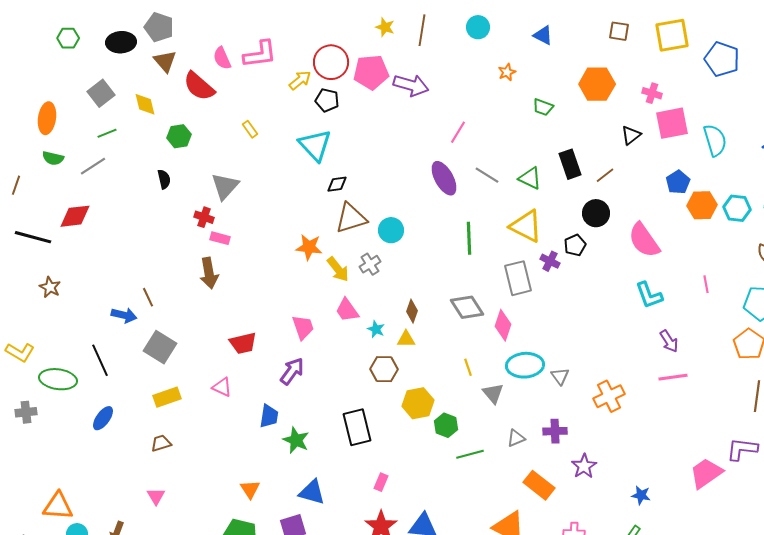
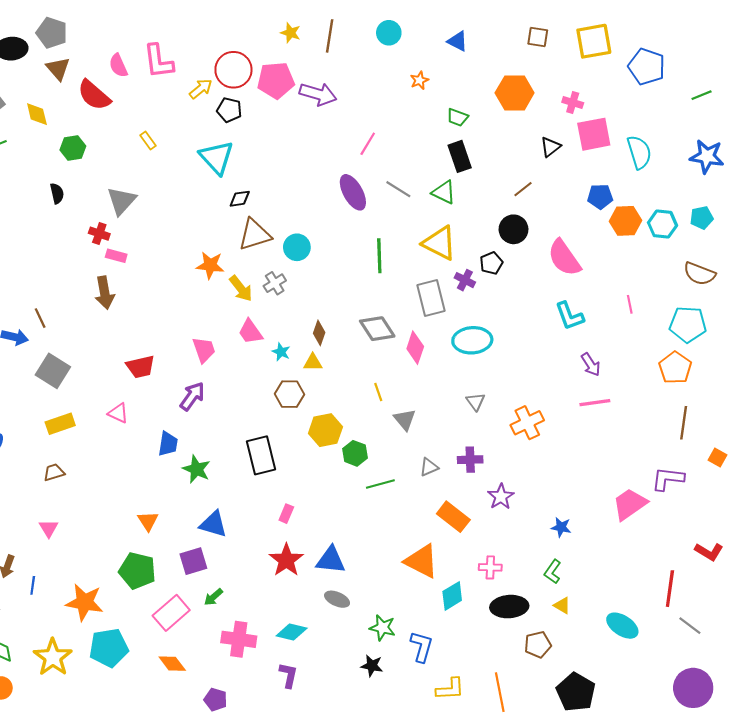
pink L-shape: (260, 54) -> (158, 61), turned 90
black rectangle: (570, 164) -> (460, 156), moved
blue pentagon: (678, 182) -> (600, 197), turned 30
cyan ellipse: (525, 365) -> (472, 340), moved

